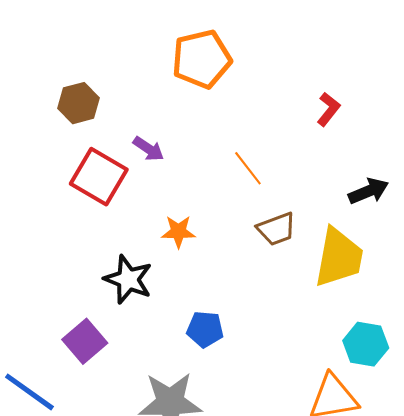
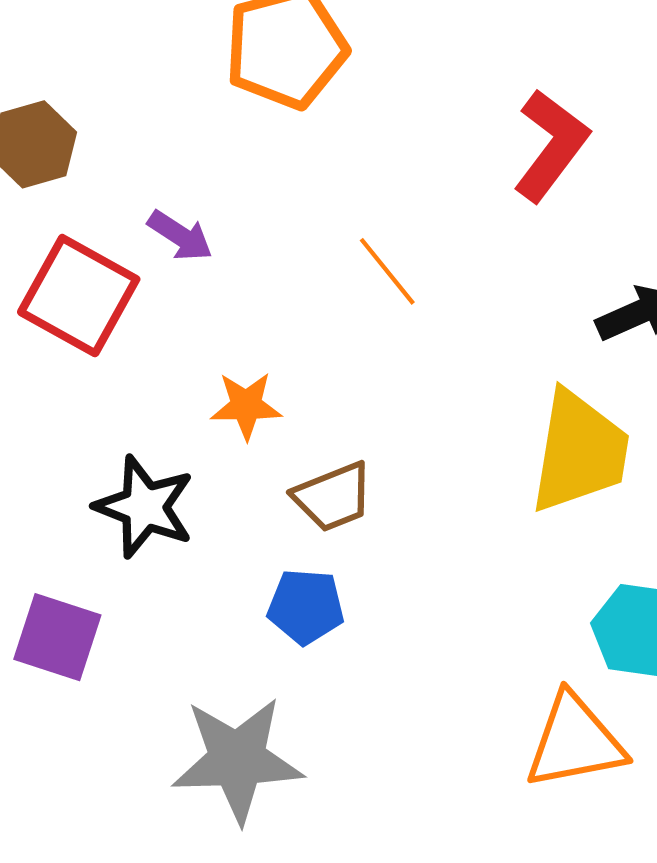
red L-shape: (328, 109) -> (551, 145), size x1.6
brown trapezoid: (276, 229) -> (333, 497), moved
purple square: (85, 341) -> (57, 637), turned -30

